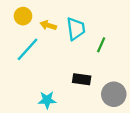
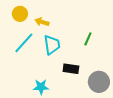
cyan trapezoid: (76, 29) -> (52, 45), moved

